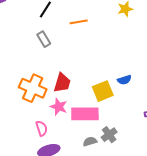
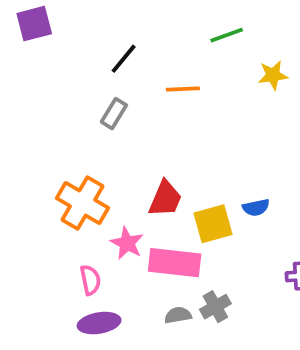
gray rectangle: (44, 39) -> (114, 114), turned 56
red trapezoid: (62, 83) -> (165, 199), moved

